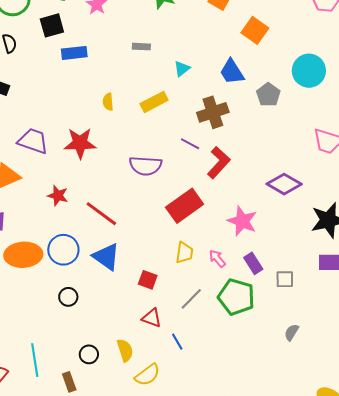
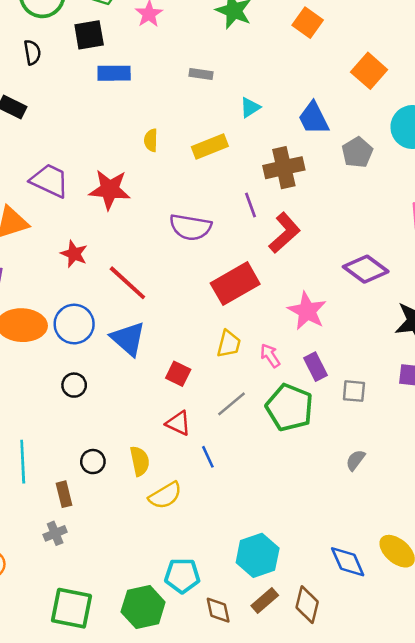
orange square: (255, 30) -> (369, 71), moved
purple line: (190, 144) -> (250, 205), turned 36

